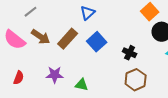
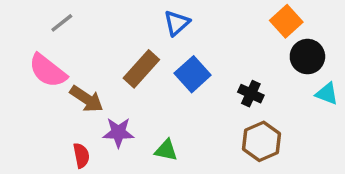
gray line: (31, 12) -> (62, 23), moved
brown arrow: (41, 37) -> (87, 99), moved
red semicircle: (19, 78) -> (81, 155), moved, turned -32

